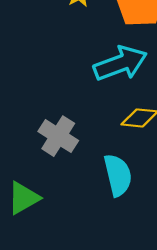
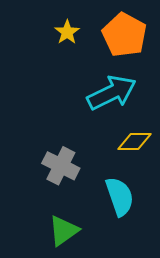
green triangle: (23, 198) -> (64, 231), moved

